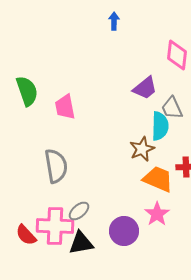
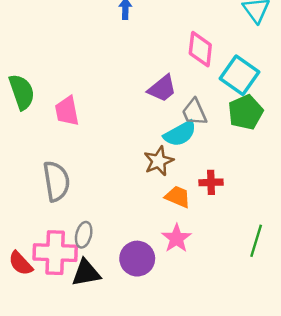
cyan semicircle: (160, 126) -> (180, 134), turned 60
orange trapezoid: (158, 179) -> (178, 197), size x0.7
gray ellipse: (79, 211) -> (84, 235), turned -35

